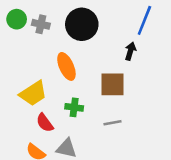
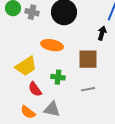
orange ellipse: (66, 66) -> (52, 45), turned -55

